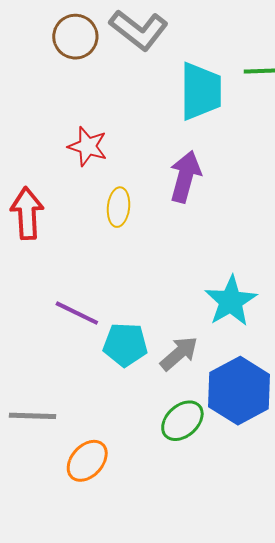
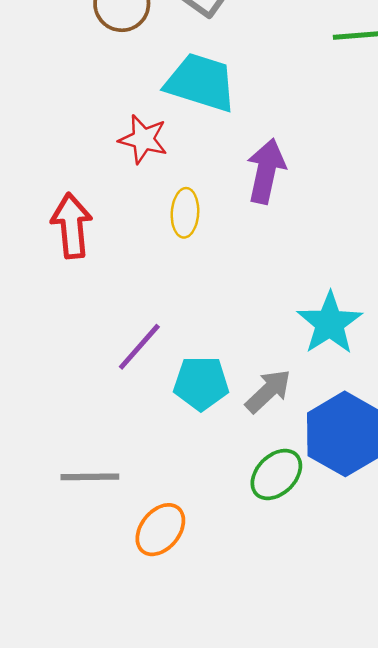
cyan trapezoid: (201, 91) -> (201, 82), moved, turned -70
purple line: (77, 313) -> (139, 347), turned -72

